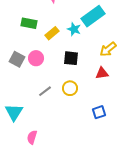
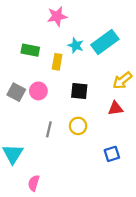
cyan star: (74, 29) -> (76, 45), moved
yellow rectangle: (52, 33) -> (57, 62), turned -40
gray line: (45, 91) -> (49, 129), turned -40

